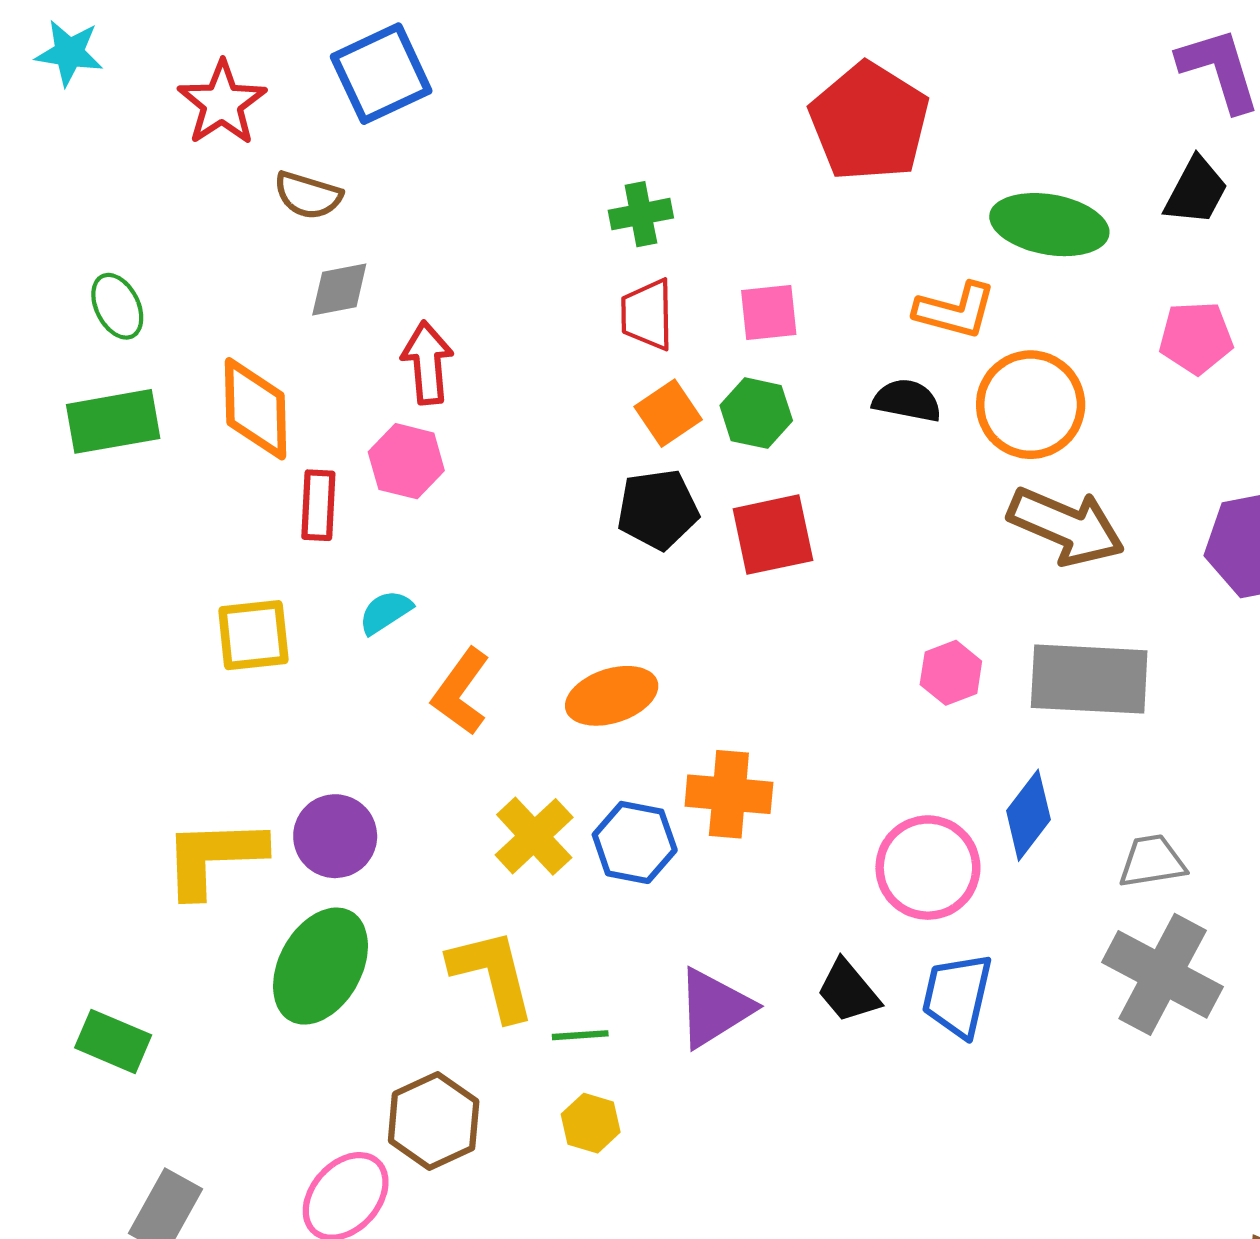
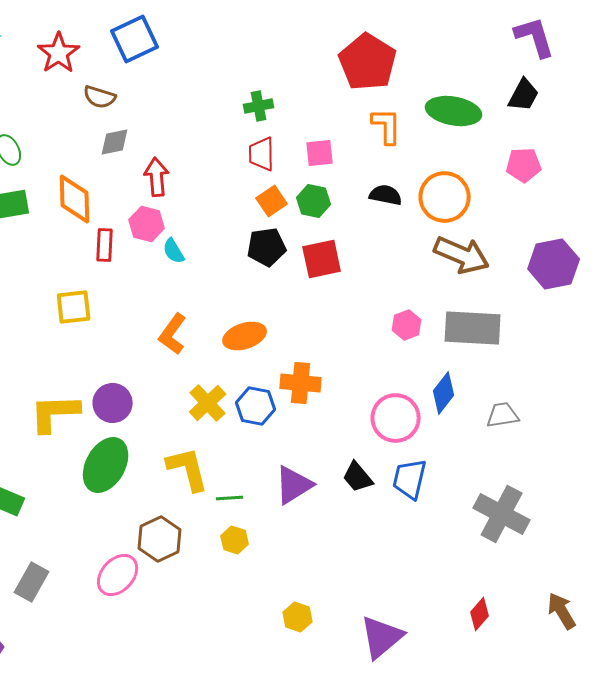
orange L-shape: (955, 310) -> (387, 126), moved, turned -105
cyan semicircle: (385, 612) -> (174, 251), moved, turned -88
gray cross: (1163, 974) -> (502, 514), moved

